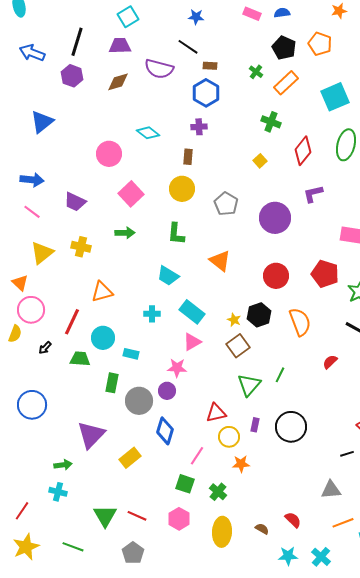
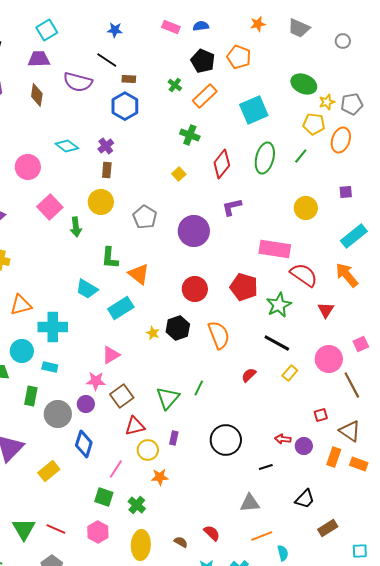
brown diamond: (118, 82) -> (37, 95), turned -65
purple cross: (199, 127) -> (106, 146), moved, turned -35
green arrow: (125, 233) -> (76, 227), moved, turned 84
green L-shape: (176, 234) -> (110, 258), moved
cyan rectangle: (192, 312) -> (121, 308), moved, turned -70
cyan cross: (152, 314) -> (53, 327), moved, size x1.8
brown square: (238, 346) -> (122, 396), moved
black circle: (291, 427) -> (226, 440), moved

